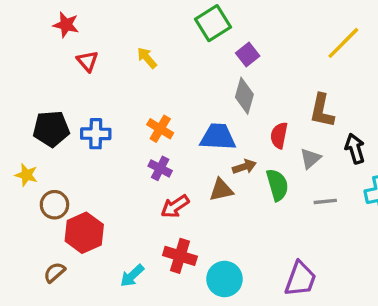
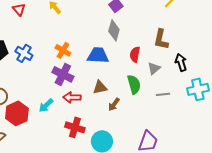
blue cross: (96, 134) -> (24, 53), turned 30
brown arrow: (244, 167) -> (114, 104), moved, turned 144
purple cross: (160, 168) -> (63, 74), size x1.5
red arrow: (175, 206) -> (72, 97), turned 36
cyan arrow: (132, 276) -> (46, 105), moved

